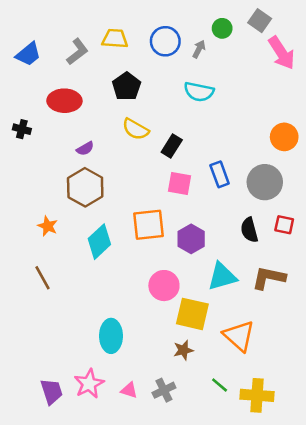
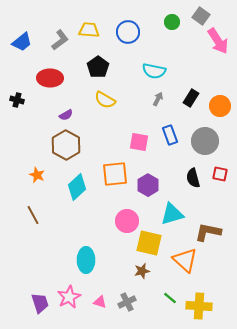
gray arrow: (199, 49) -> (158, 99), moved
black rectangle: (172, 146) -> (191, 98), moved
brown L-shape: (269, 278) -> (208, 232), moved

